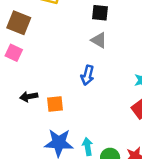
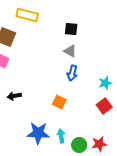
blue arrow: (88, 75) -> (72, 73), moved
orange square: (55, 104) -> (59, 102), moved, turned 32

